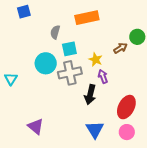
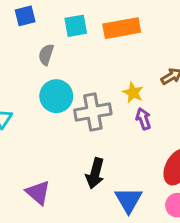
gray semicircle: (55, 32) -> (46, 55), moved
cyan square: (69, 49) -> (76, 26), moved
black arrow: (90, 95) -> (95, 173), moved

